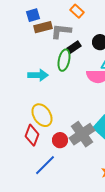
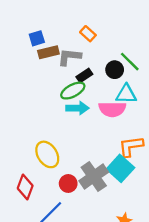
green ellipse: (64, 60) -> (73, 91), turned 50
cyan arrow: (38, 75) -> (77, 108), moved
red diamond: (32, 135) -> (25, 187), moved

